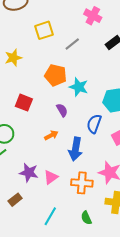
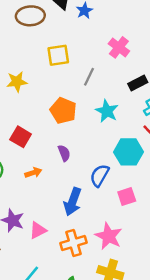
gray line: (72, 44) -> (89, 77), turned -35
cyan star: (79, 87) -> (107, 111), moved
orange arrow: (51, 135) -> (33, 173), moved
orange cross: (82, 183) -> (74, 243), turned -30

